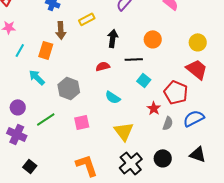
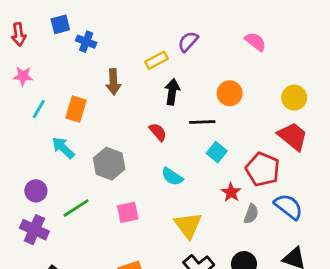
yellow rectangle: (87, 19) -> (156, 60), moved
brown arrow: (61, 30) -> (113, 82), moved
red semicircle: (103, 66) -> (158, 132), turned 64
blue semicircle: (194, 118) -> (288, 207), turned 65

